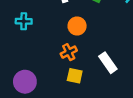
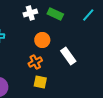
white rectangle: (108, 63) -> (68, 56), moved

